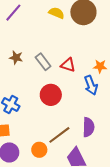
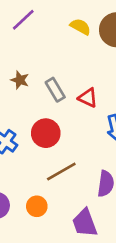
red circle: (51, 95) -> (46, 133), moved
brown line: (59, 135) -> (61, 171), moved

